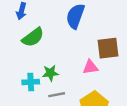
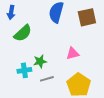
brown square: (108, 48) -> (87, 17), moved

